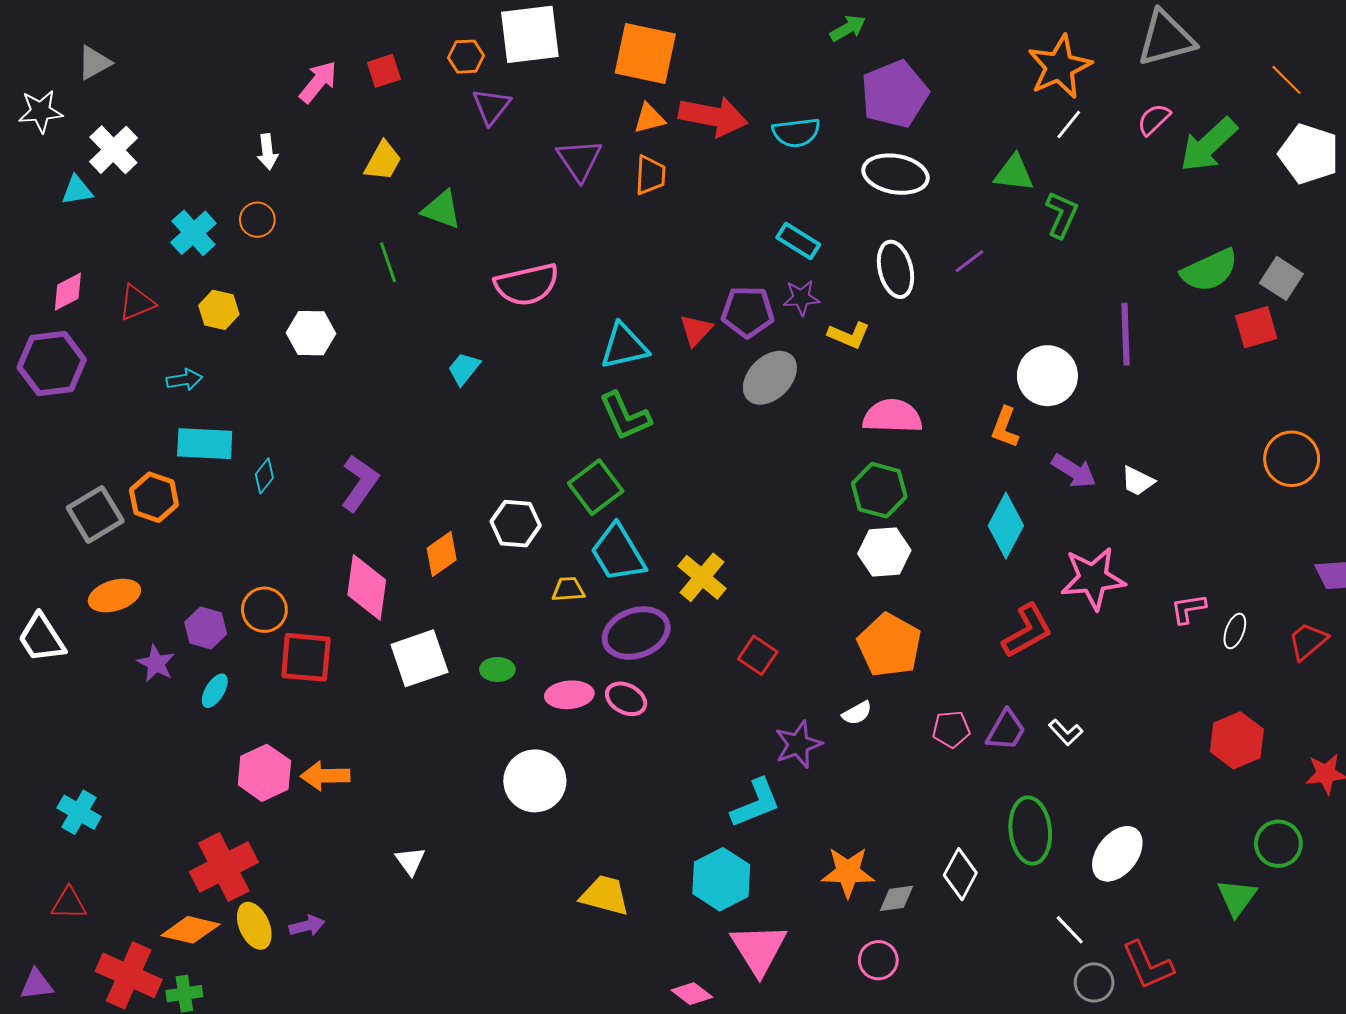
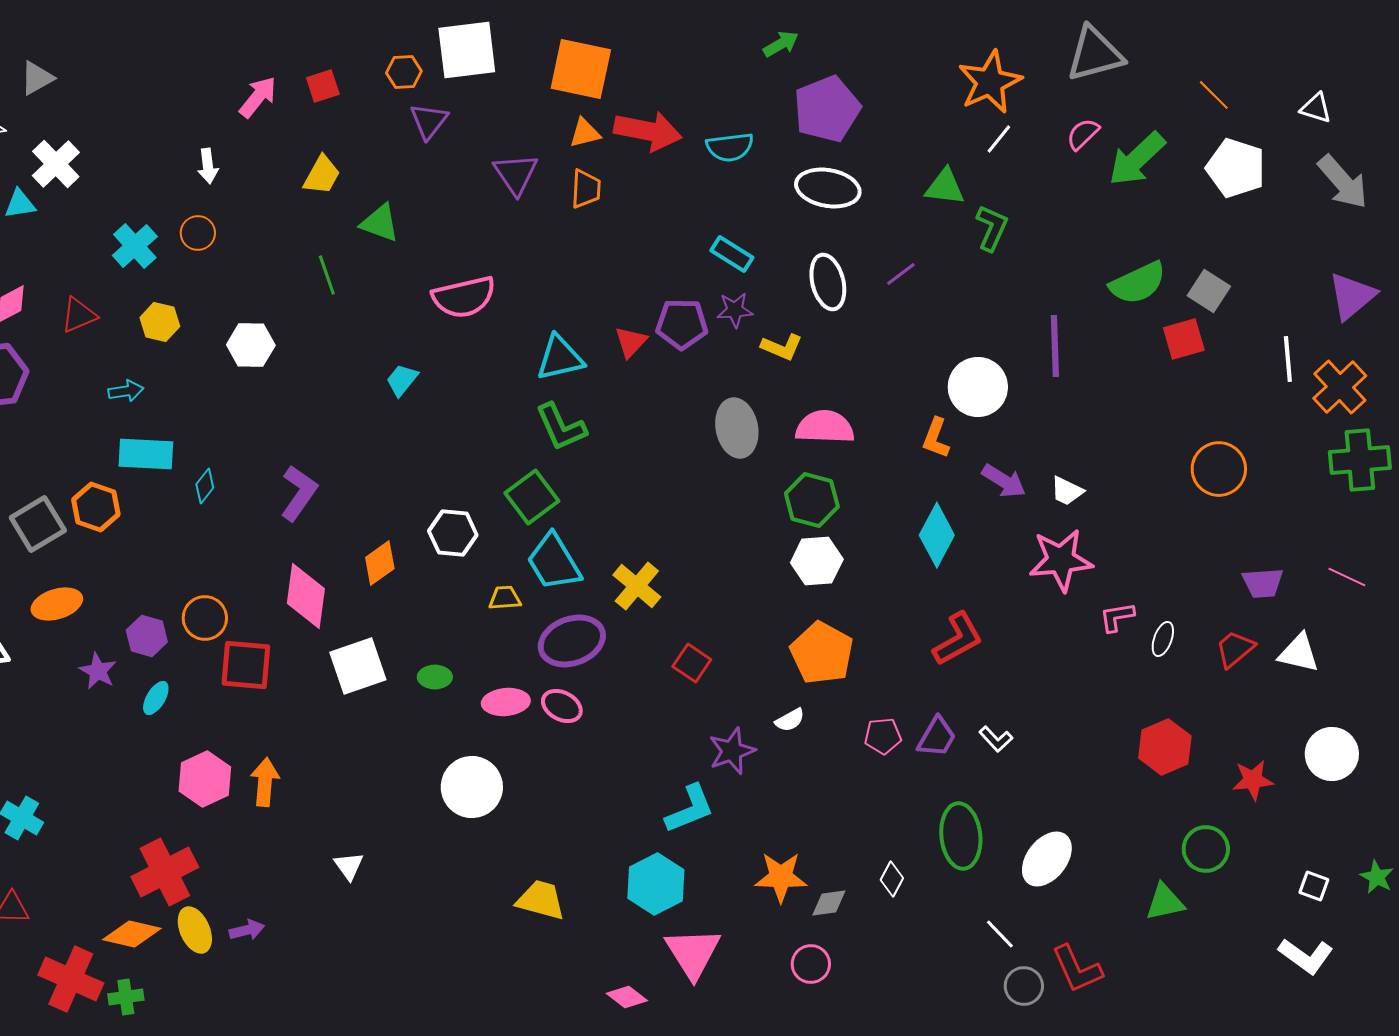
gray ellipse: (770, 378) -> (737, 428), moved, turned -56
pink star: (1093, 578) -> (1061, 560), moved
orange arrow: (325, 776) -> (265, 782), turned 96
white diamond: (960, 874) -> (892, 879), size x0.7
green triangle: (1237, 897) -> (1165, 902), turned 42

